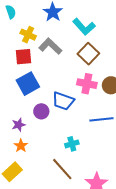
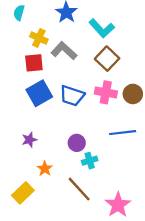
cyan semicircle: (11, 12) -> (19, 13), turned -144
blue trapezoid: (63, 101) -> (72, 96), moved
purple circle: (41, 111) -> (77, 143), moved
orange star: (21, 146) -> (45, 169), moved

